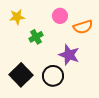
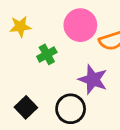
pink circle: (60, 16) -> (80, 25), size x1.5
black square: (21, 75) -> (26, 107), size x0.7

